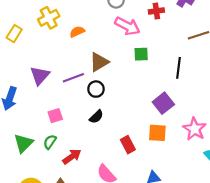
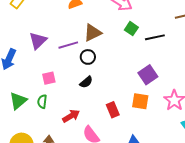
green square: (141, 54) -> (131, 29), turned 32
black line: (179, 68) -> (155, 37), moved, turned 66
green semicircle: (50, 142) -> (42, 102), turned -32
red arrow: (72, 157) -> (71, 116), moved

